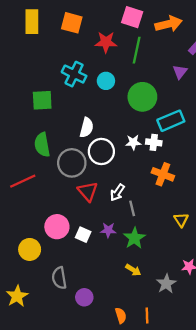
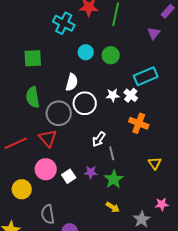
cyan cross: (74, 74) -> (64, 23), moved
cyan circle: (106, 81) -> (86, 52), moved
green circle: (142, 97) -> (111, 55), moved, size x0.7
white cross: (154, 142) -> (131, 95), turned 32
red line: (23, 181) -> (16, 143), moved
red triangle: (88, 191) -> (48, 138), moved
white square: (83, 235) -> (69, 176), turned 32

